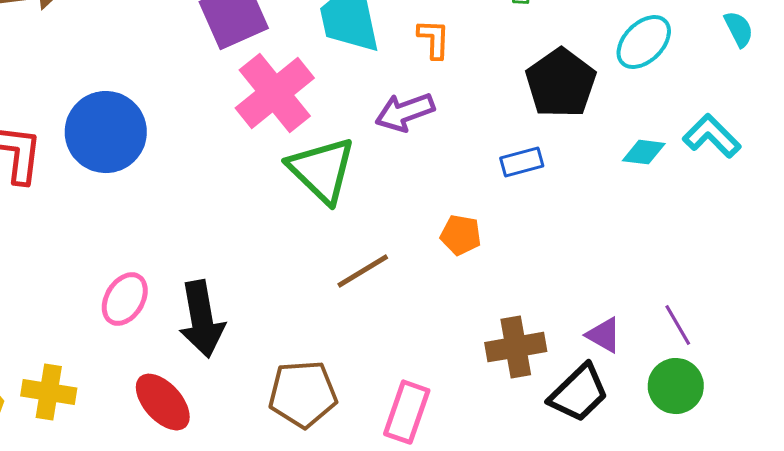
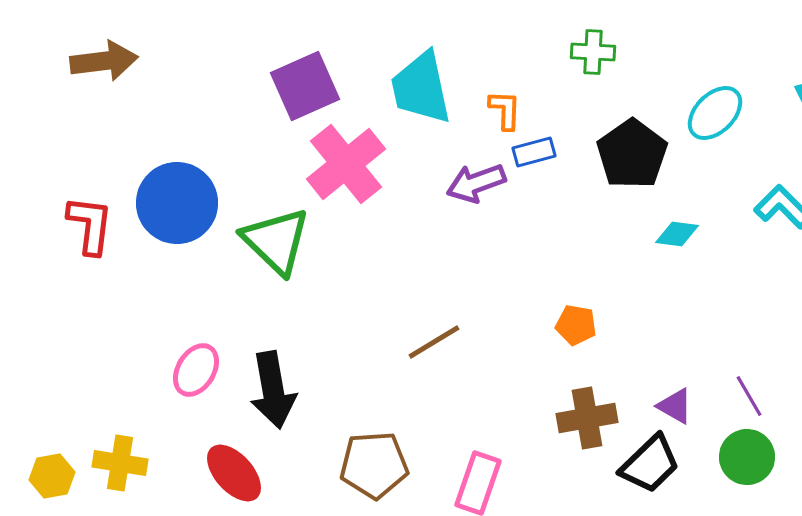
cyan diamond: (644, 152) -> (677, 234), moved
blue rectangle: (522, 162) -> (534, 152), moved
green triangle: (322, 170) -> (276, 241), moved
orange pentagon: (461, 235) -> (576, 325), moved

